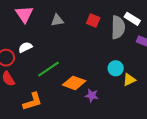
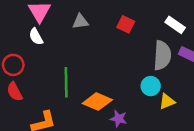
gray semicircle: (118, 27) -> (162, 55), moved
white semicircle: (25, 47) -> (36, 37), moved, turned -96
green line: (49, 69) -> (66, 82), turned -60

